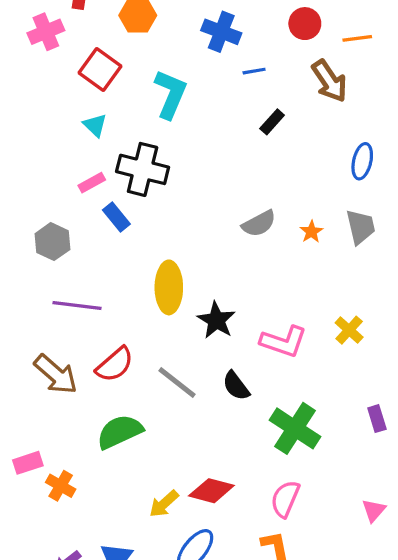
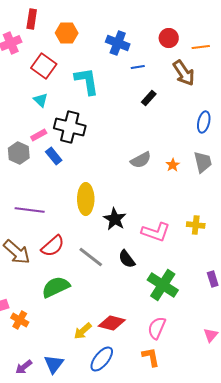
cyan L-shape: (170, 94) -> (87, 81), turned -32
gray hexagon: (52, 242) -> (19, 153), moved
yellow cross: (349, 330) -> (196, 225), turned -36

